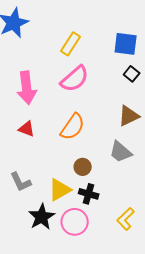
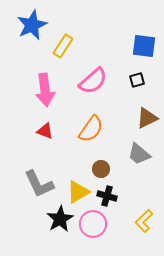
yellow rectangle: (71, 44) -> (63, 46), moved
black square: (132, 74) -> (137, 80), moved, turned 35
gray L-shape: (21, 182) -> (39, 184), size x1.4

